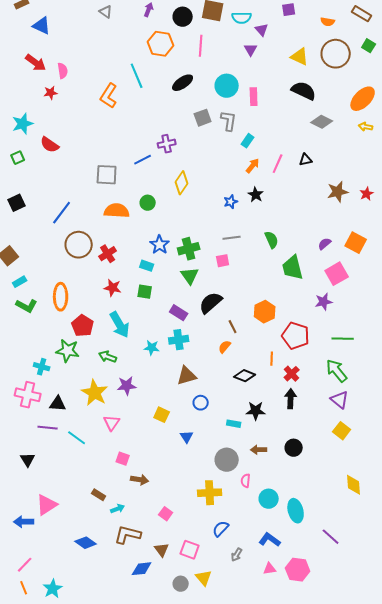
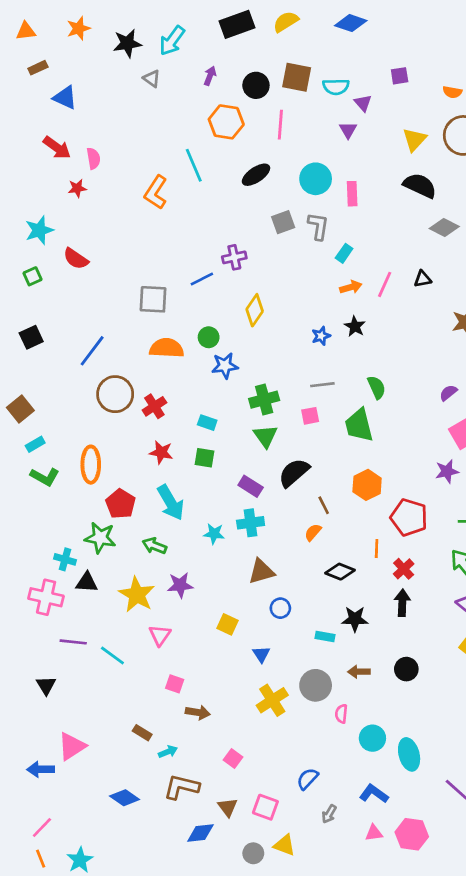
yellow triangle: (300, 57) -> (414, 140), turned 48
orange arrow: (253, 166) -> (351, 287), turned 35
blue star: (160, 245) -> (225, 366), moved, turned 30
green trapezoid: (293, 268) -> (359, 425), moved
black triangle: (58, 404) -> (87, 582), moved
yellow cross: (210, 493) -> (272, 700), moved, turned -30
yellow triangle: (204, 578) -> (284, 845), turned -30

